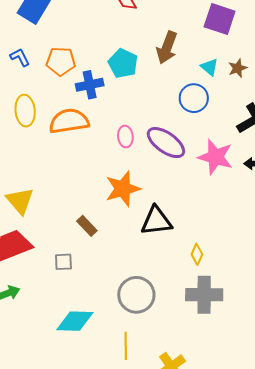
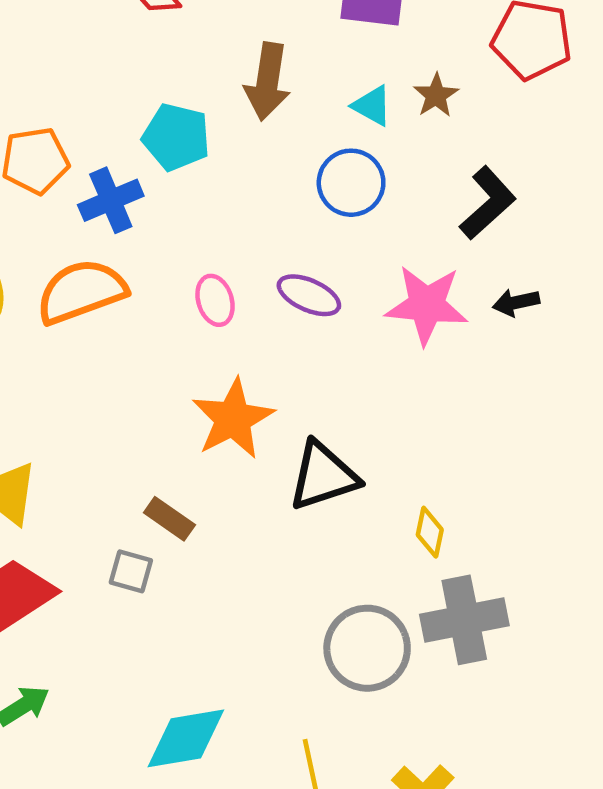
purple ellipse: (166, 143) -> (309, 295), size x0.7
gray square: (63, 262) -> (131, 571), moved, turned 30
gray circle: (136, 295) -> (367, 648), moved

